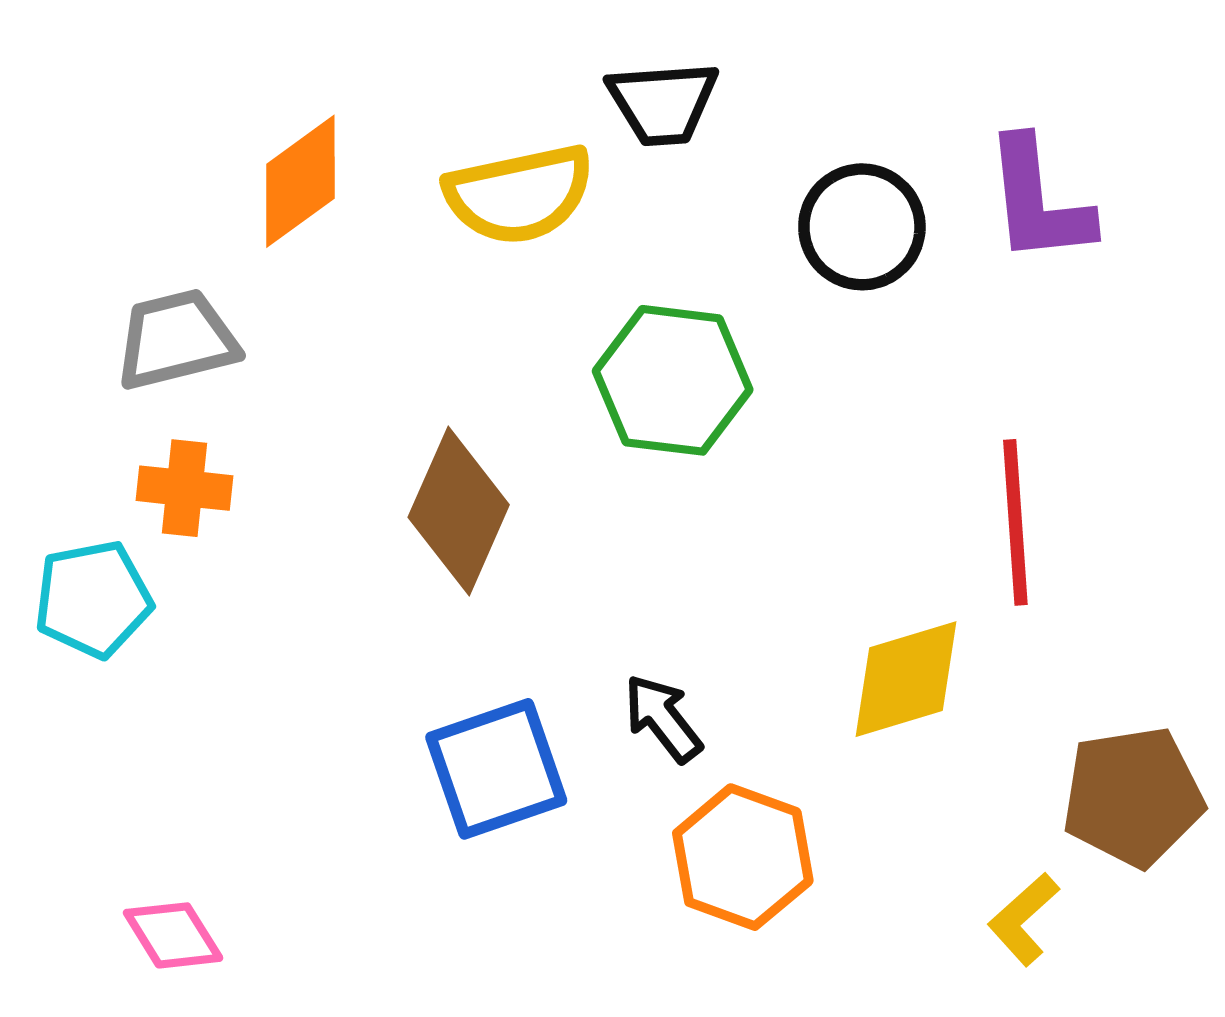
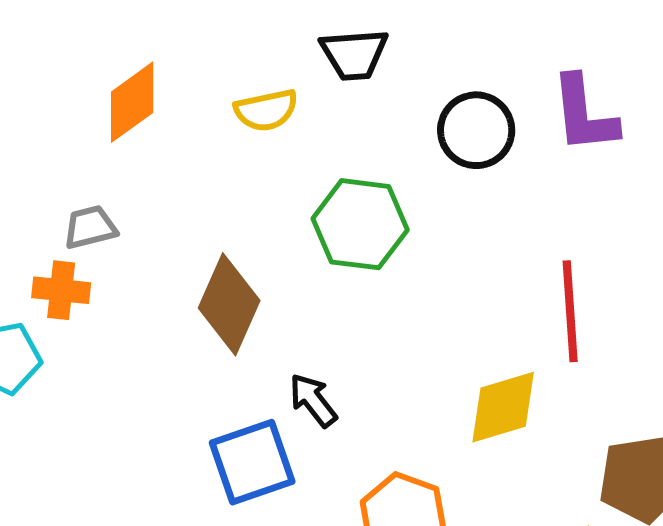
yellow semicircle: (519, 194) -> (266, 110), size x0.7
gray trapezoid: (176, 340) -> (90, 227), moved, size x0.7
black arrow: (663, 718) -> (313, 400), moved

